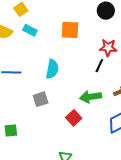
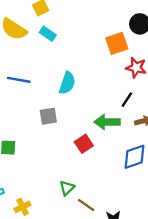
orange square: (70, 30) -> (117, 43), moved, turned -30
black line: (99, 66) -> (127, 100), moved

